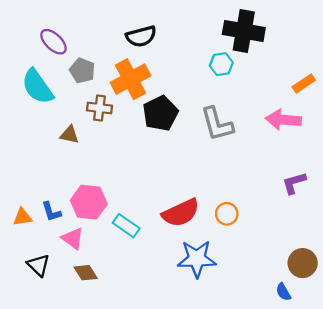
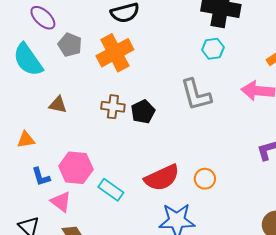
cyan hexagon: (221, 64) -> (213, 49), moved
brown cross: (99, 108) -> (113, 107), moved
black pentagon: (160, 113) -> (143, 112), moved, size x0.7
orange triangle: (22, 217) -> (26, 140), moved

